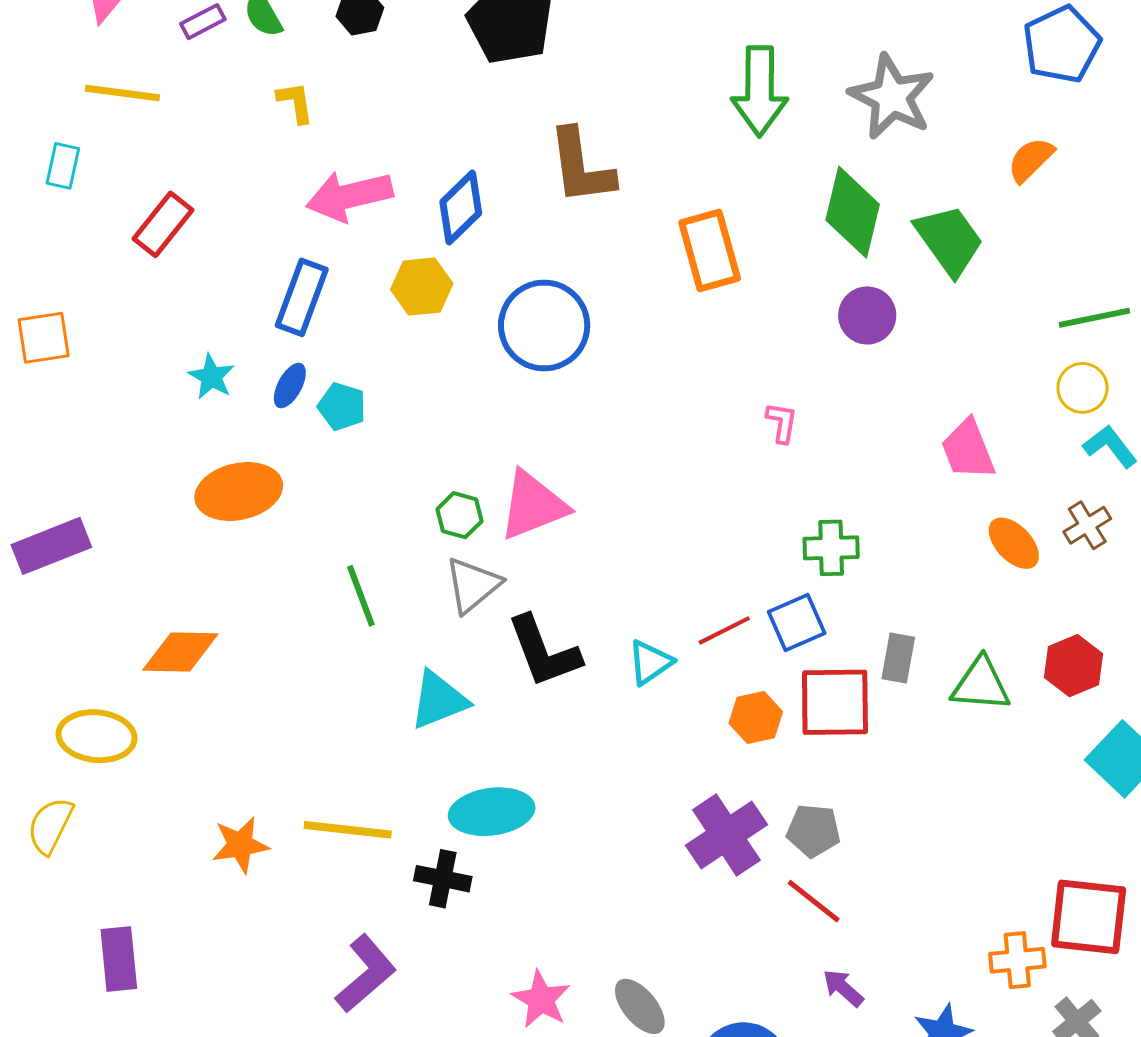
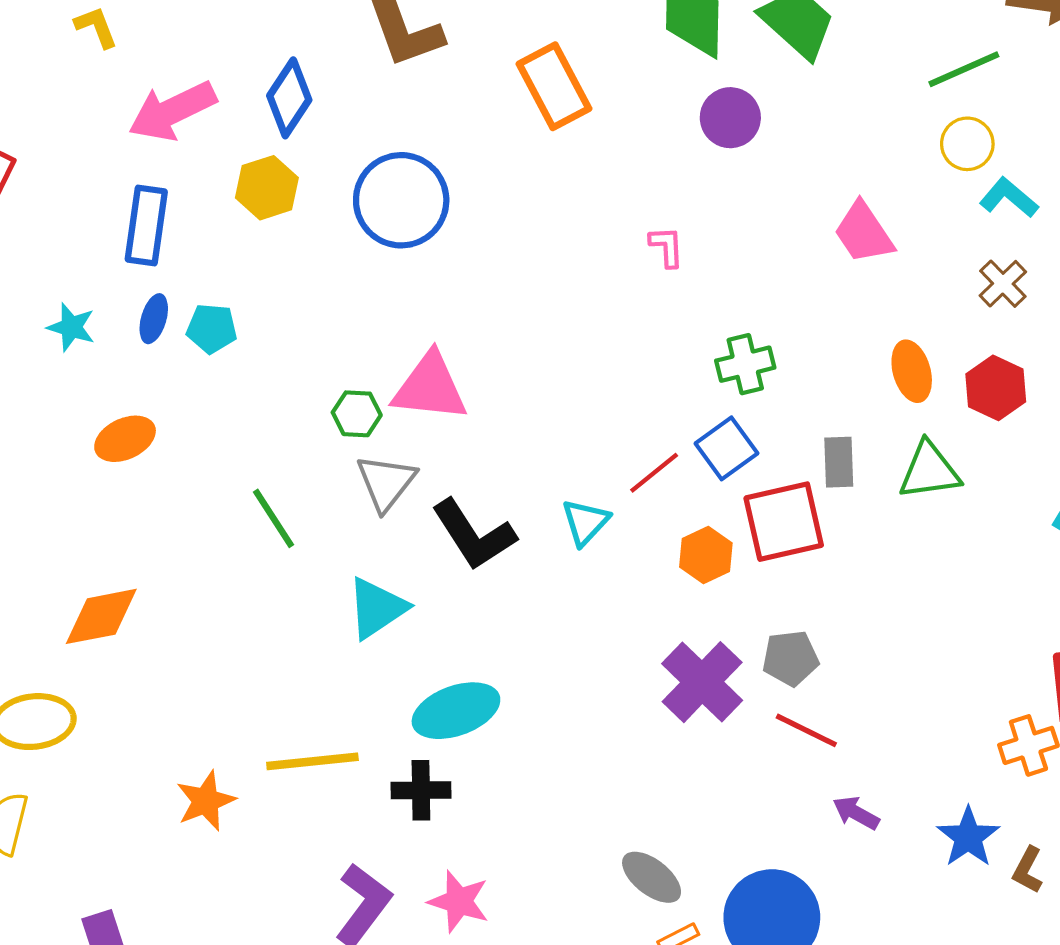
orange ellipse: (239, 491) -> (125, 439), size x0.7
pink triangle: (533, 505) -> (430, 387), turned 40
orange ellipse: (1014, 543) -> (912, 371), moved, turned 40
red hexagon: (1073, 666) -> (996, 388), moved
pink star: (541, 999) -> (459, 901), moved

